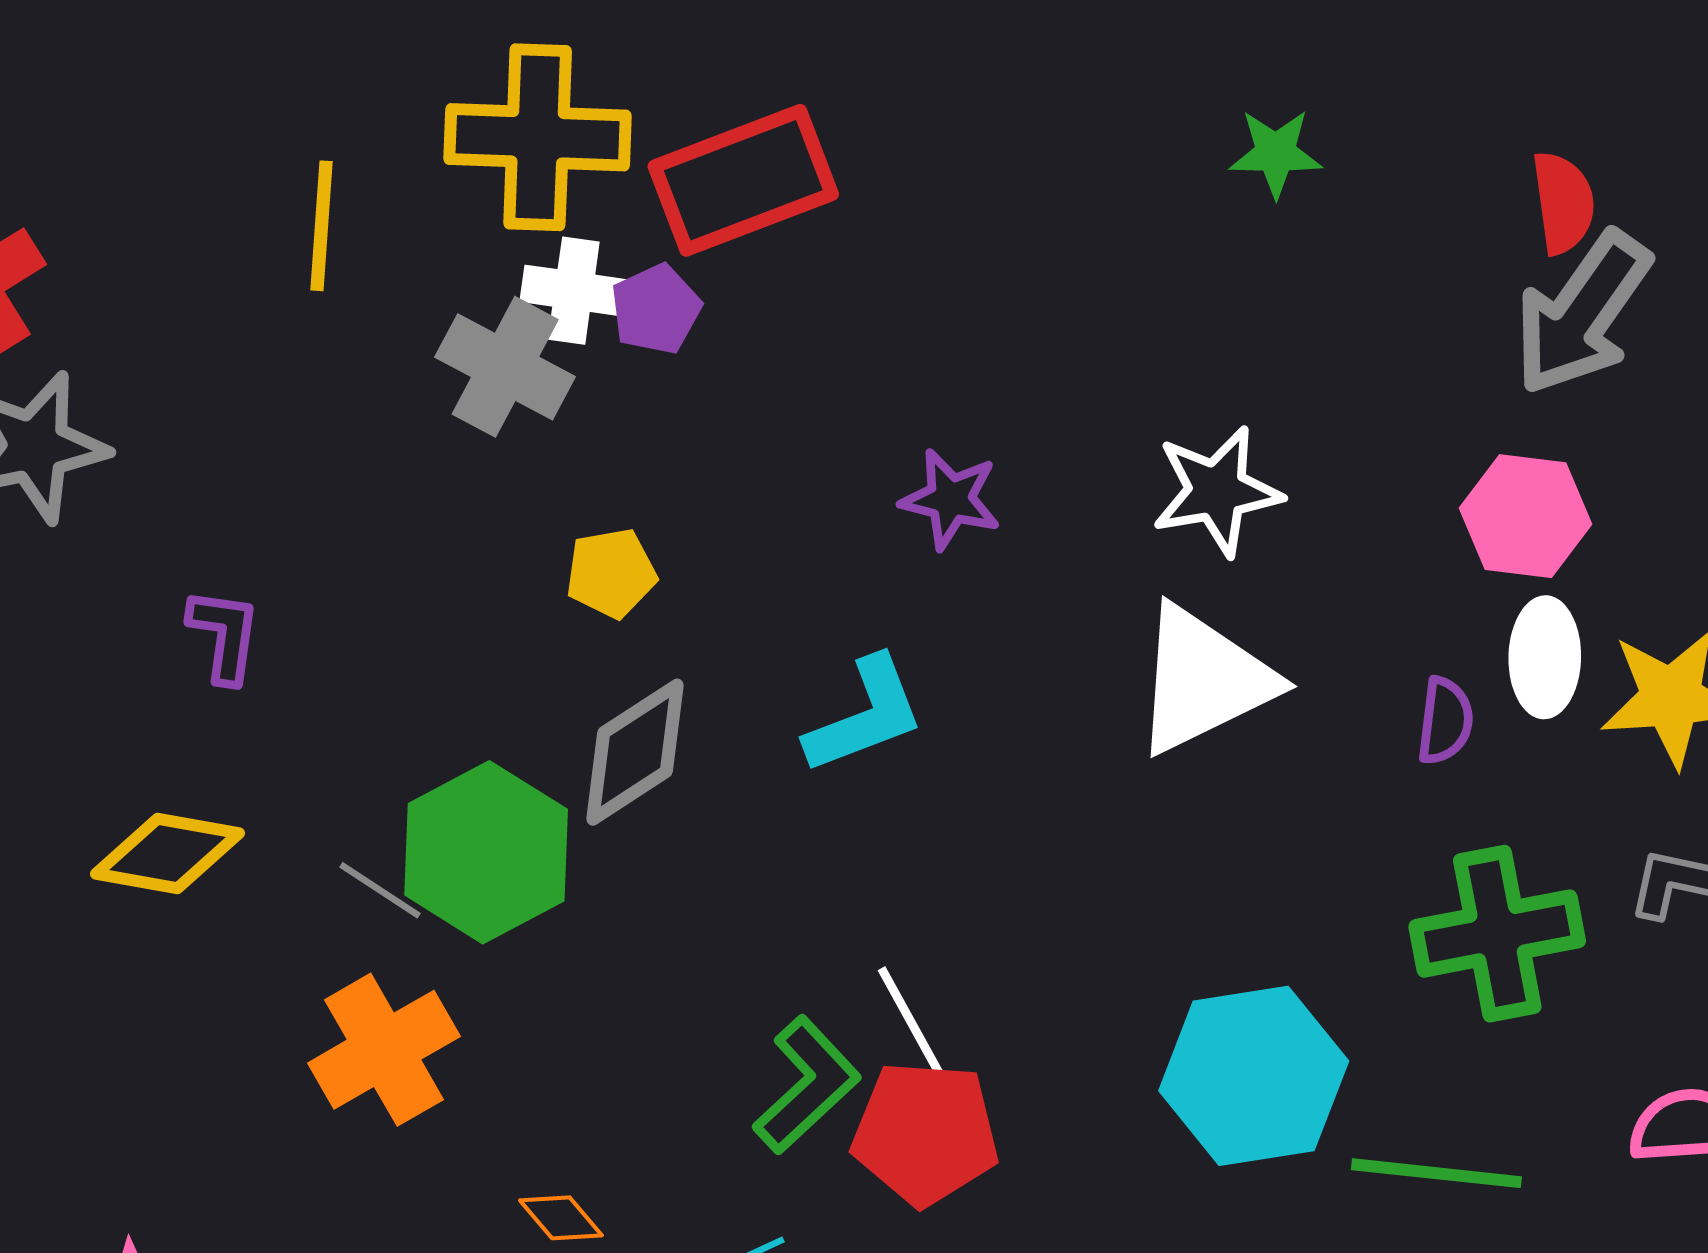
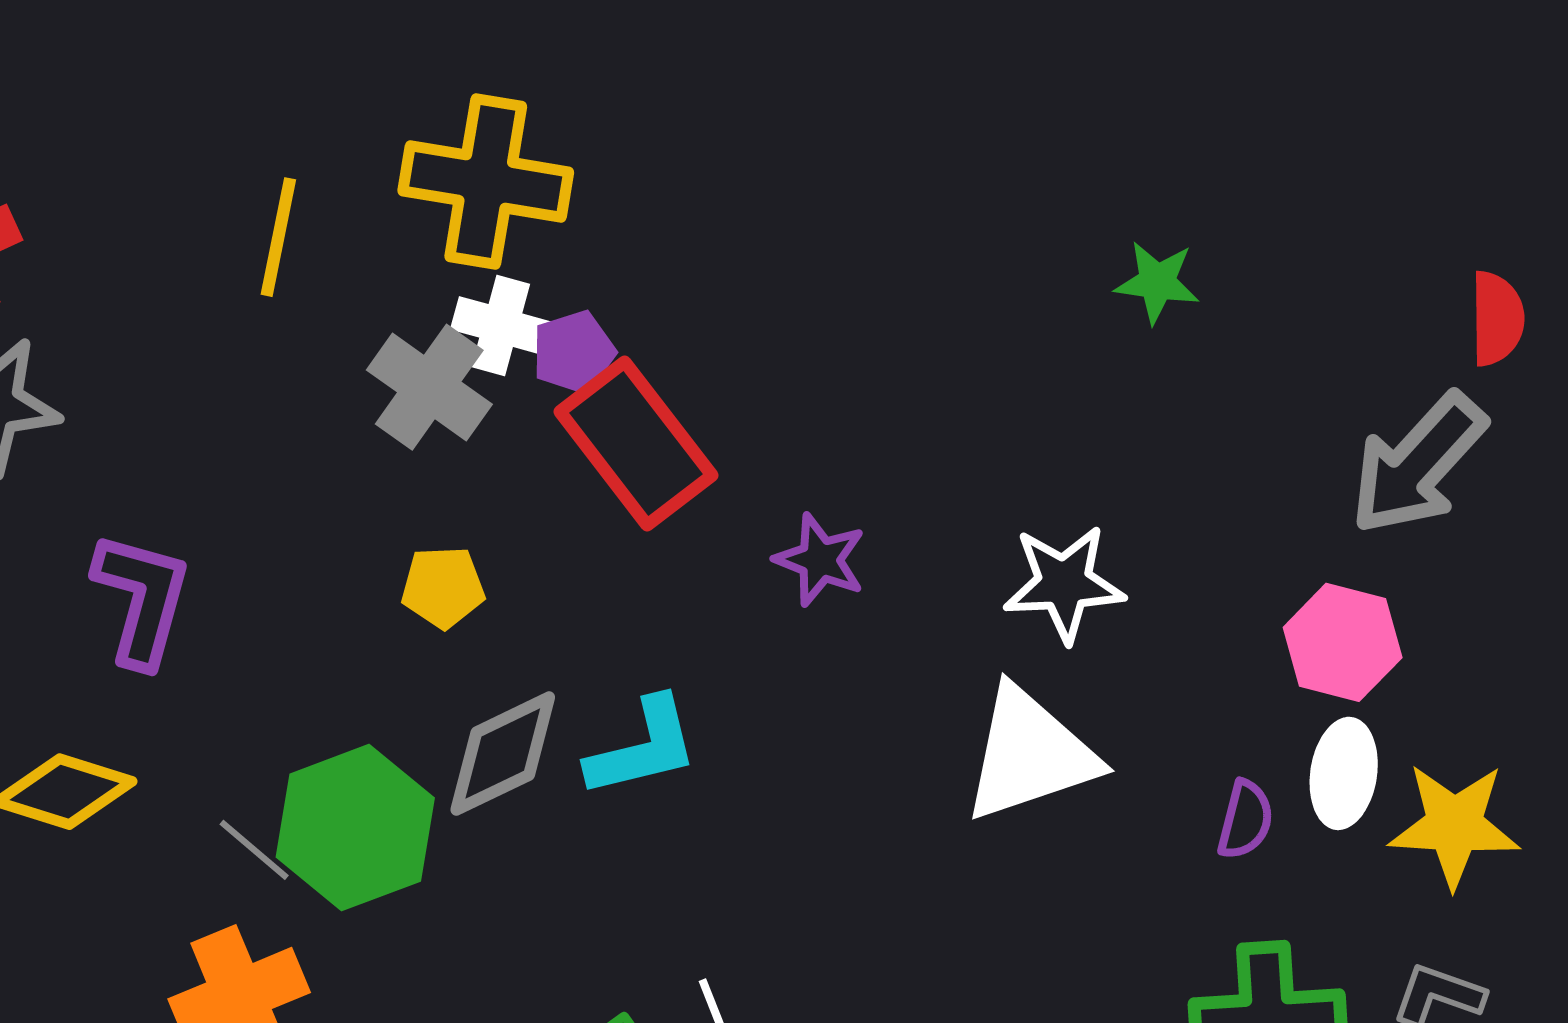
red rectangle: (743, 180) -> (636, 444), moved, turned 66
red semicircle: (1563, 203) -> (1497, 319), moved
yellow pentagon: (611, 573) -> (443, 587), moved
purple L-shape: (224, 635) -> (142, 599), size x1.5
cyan L-shape: (865, 715) -> (643, 748), moved

